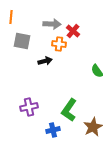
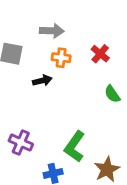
red cross: (73, 31) -> (100, 54), moved
purple cross: (29, 107) -> (21, 143), turned 36

